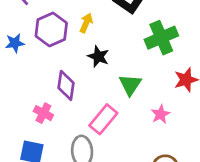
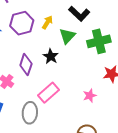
black star: (98, 56) -> (51, 56), moved
green triangle: (130, 85) -> (67, 36), moved

